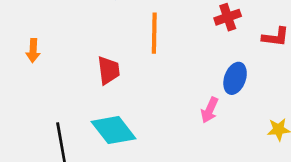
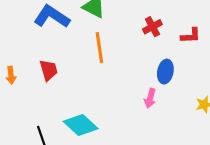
red trapezoid: (109, 70) -> (49, 70), moved

